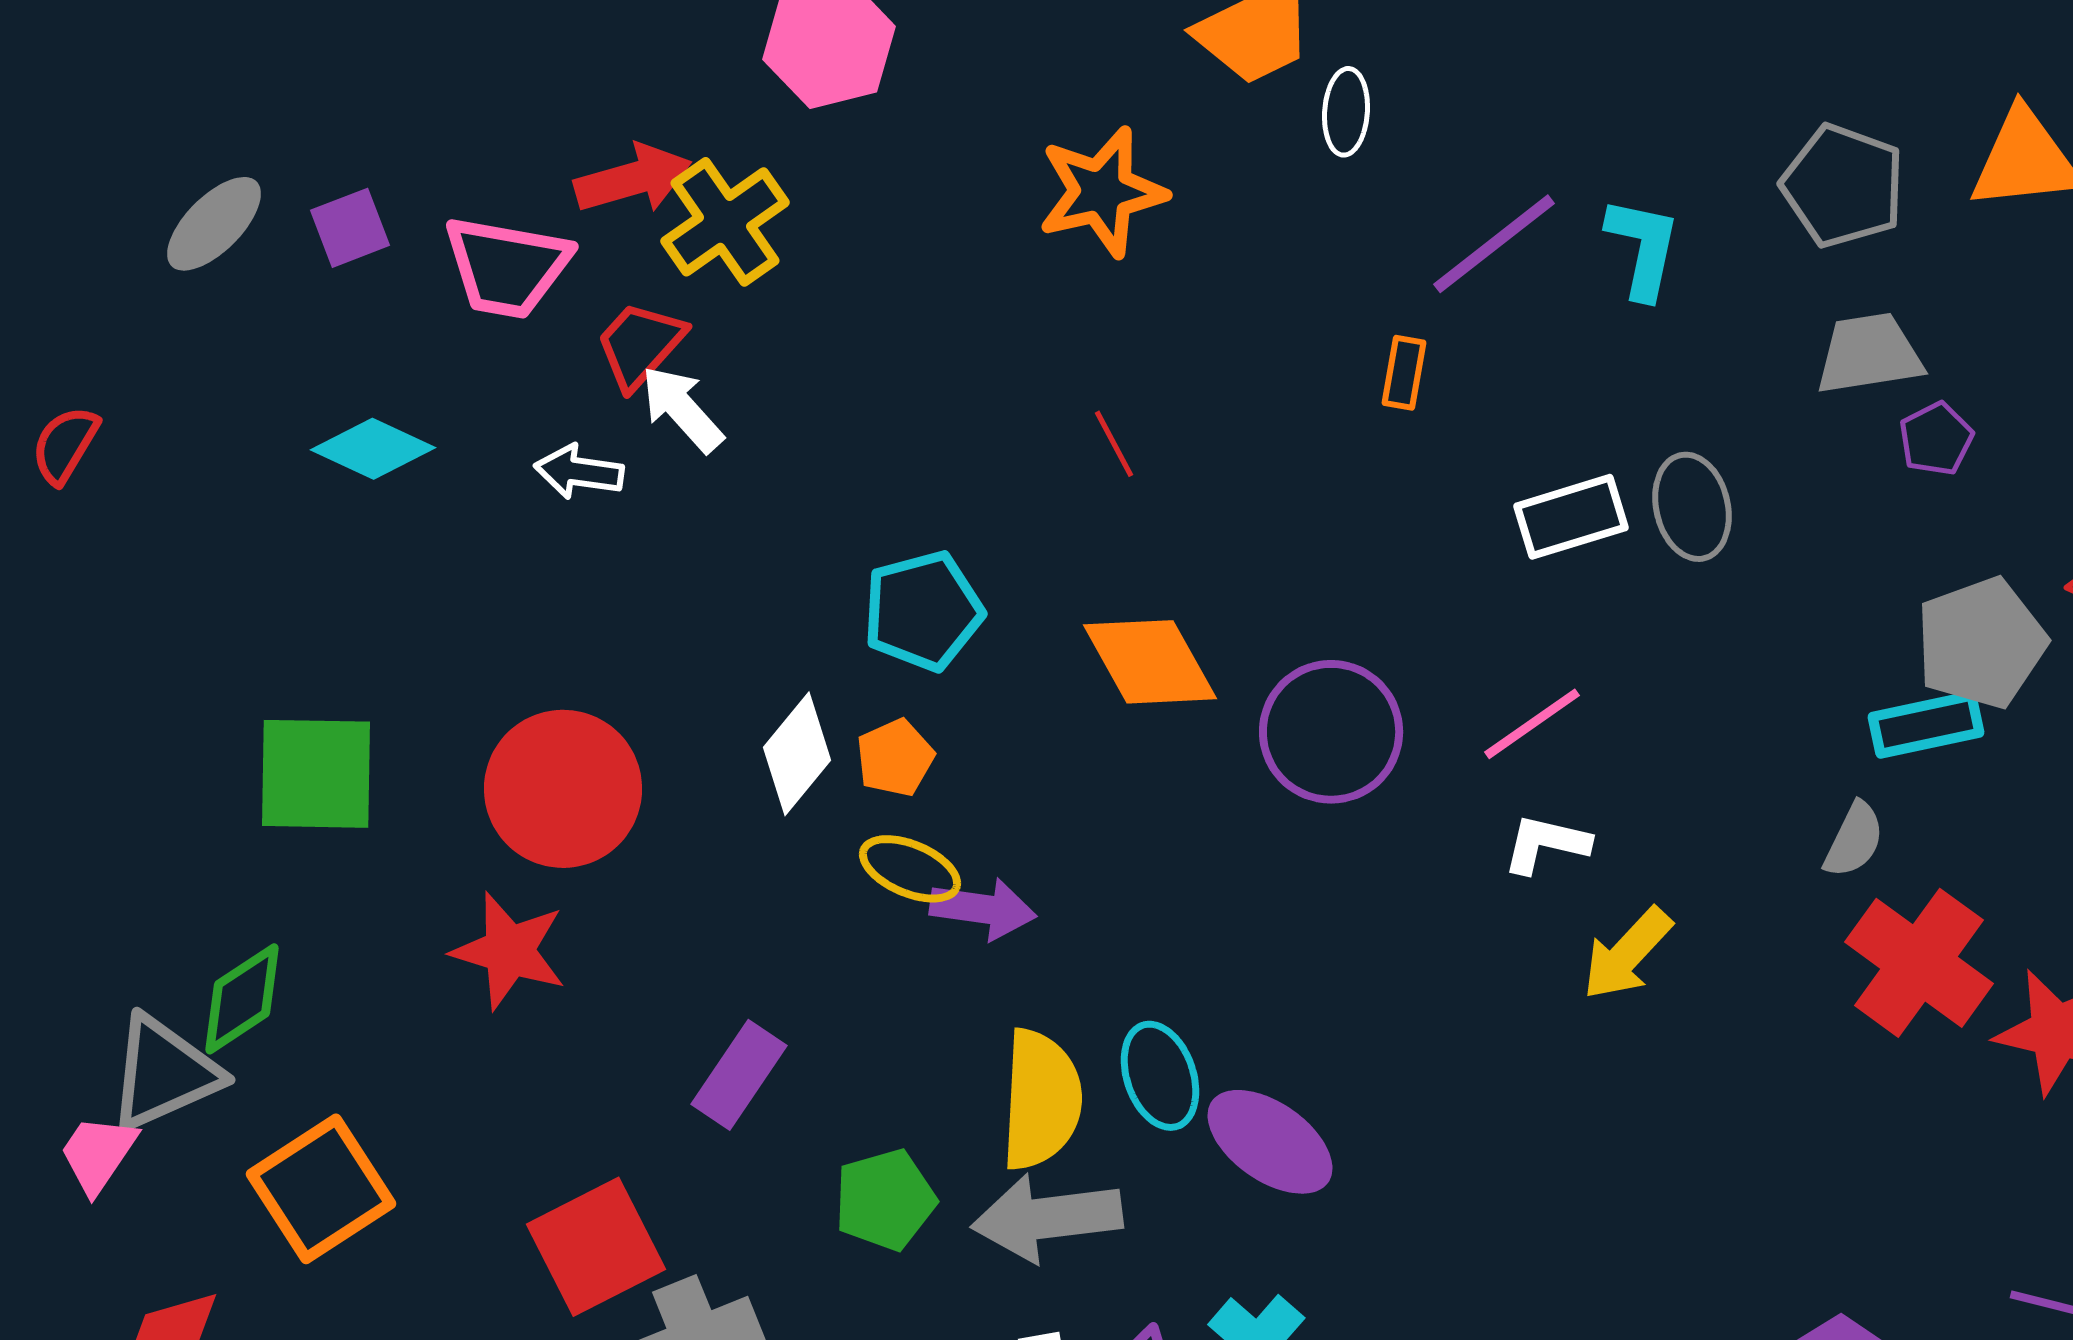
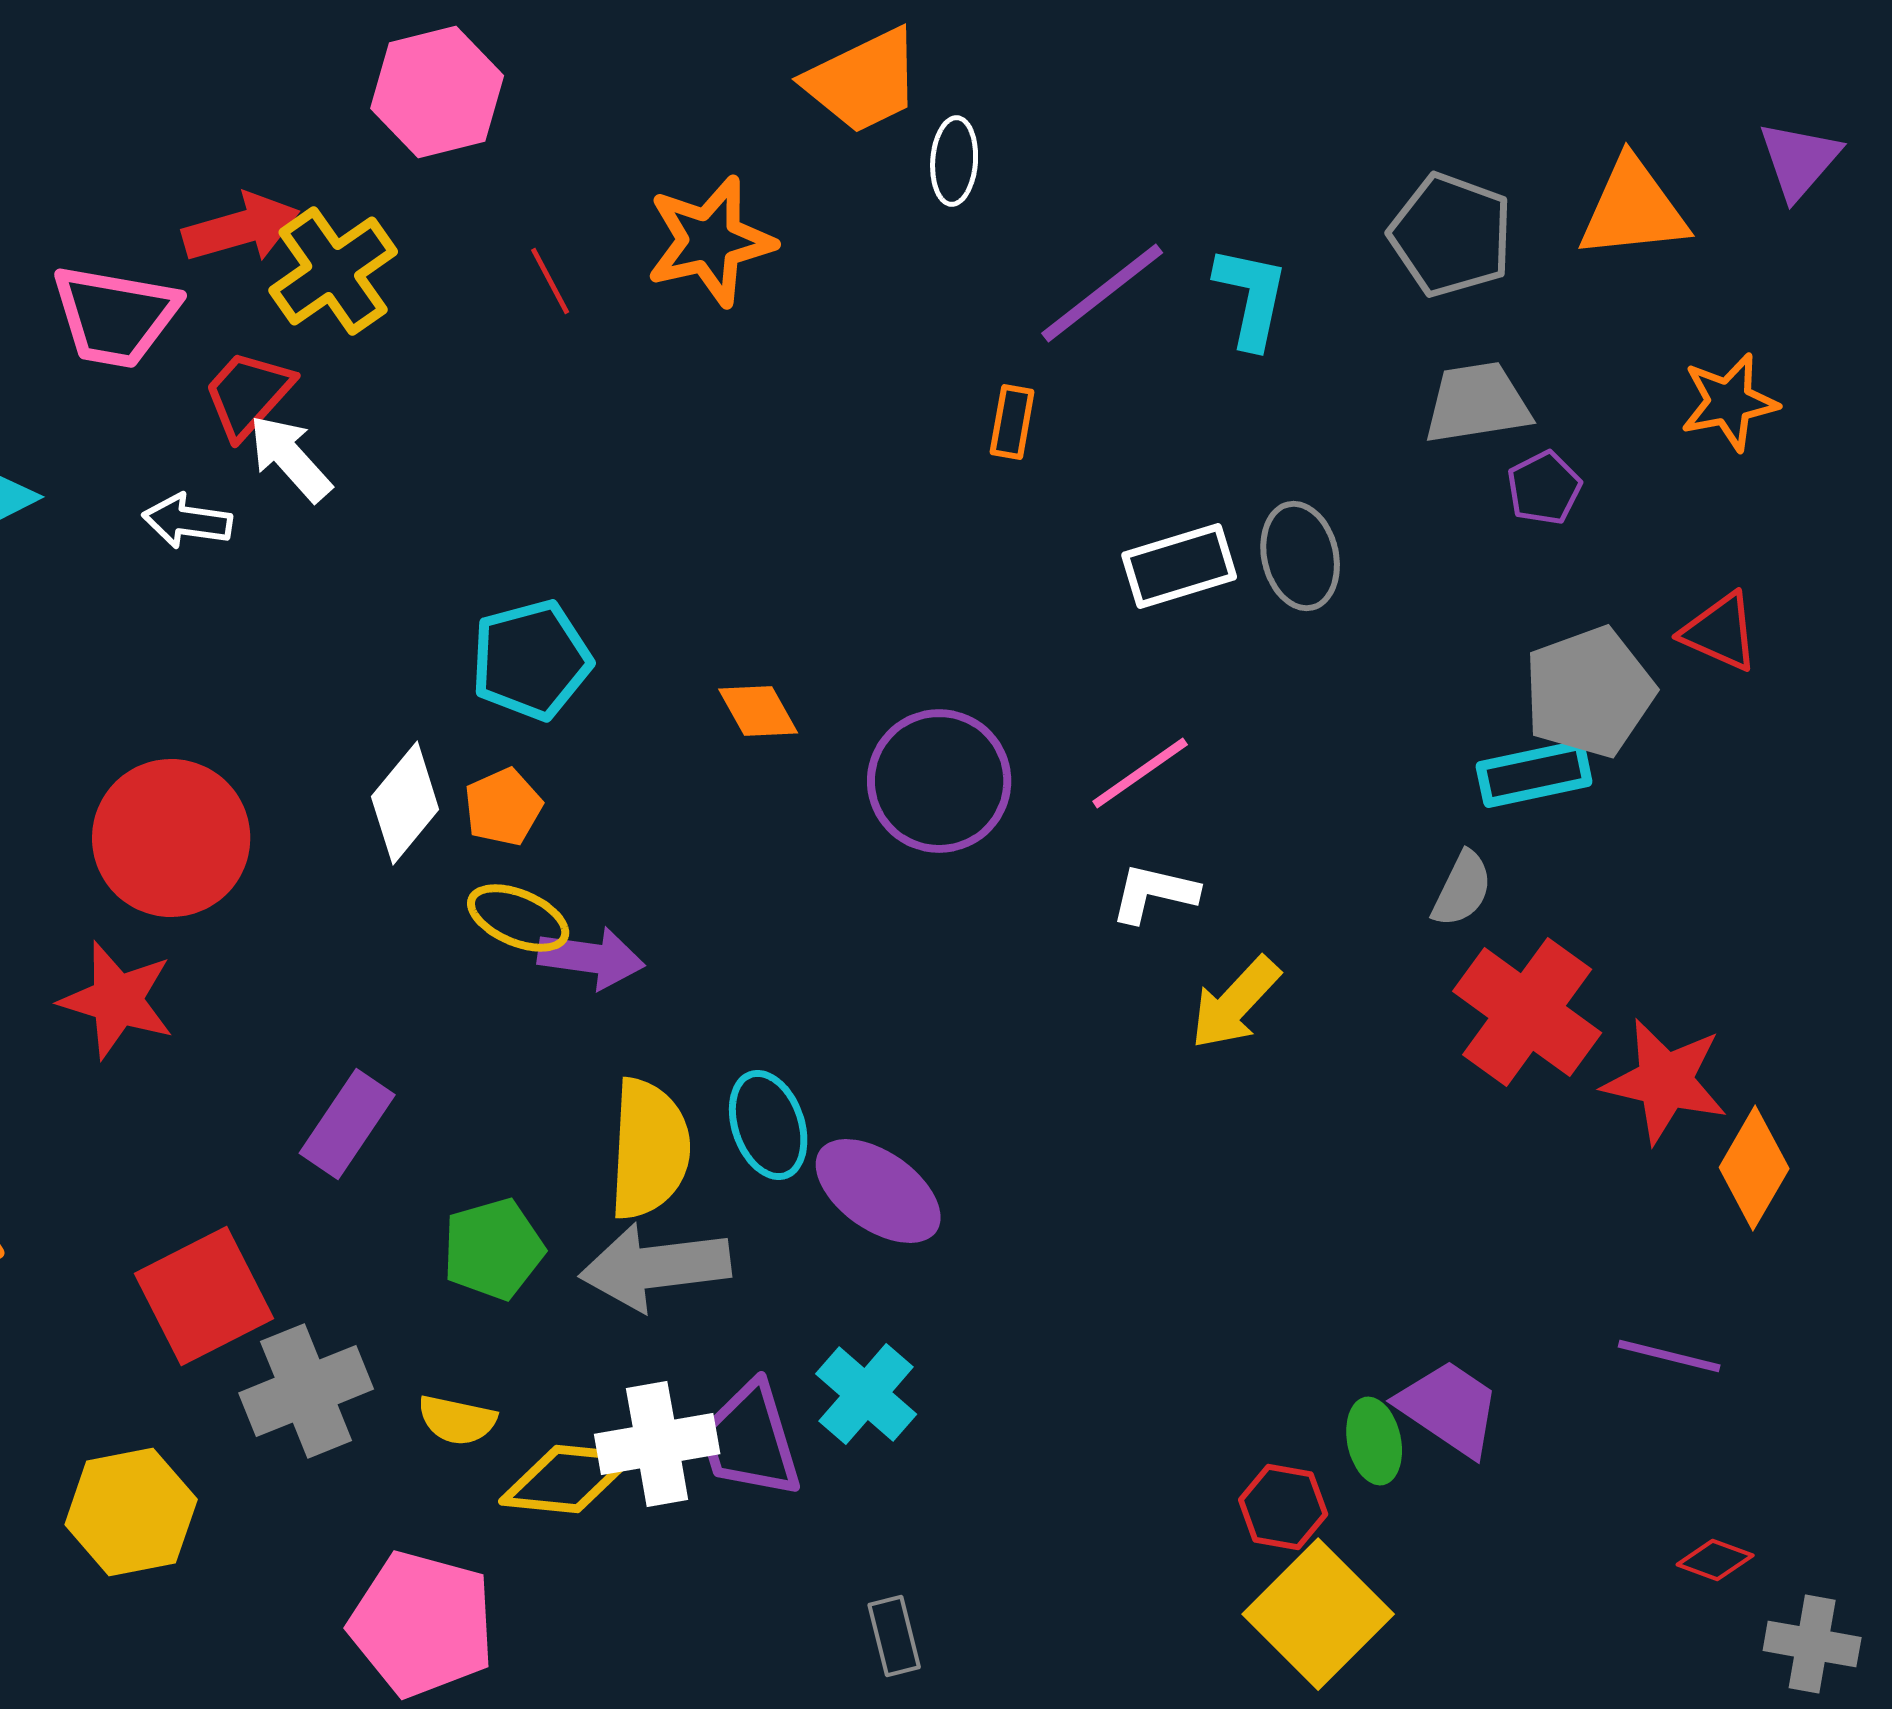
red line: (1114, 444) -> (550, 281), moved
orange diamond: (1150, 662) -> (758, 711), size x0.6

